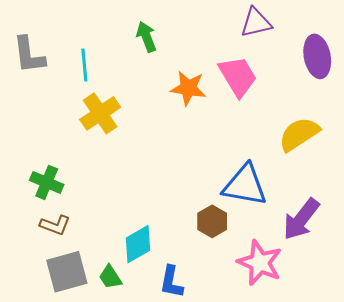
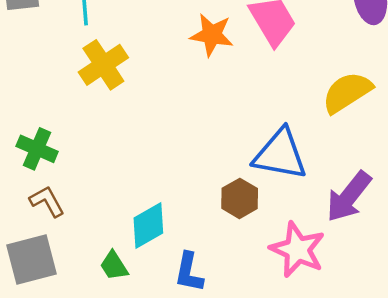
brown L-shape: (55, 225) -> (47, 201), turned -140
gray square: (67, 272) -> (32, 259), moved

